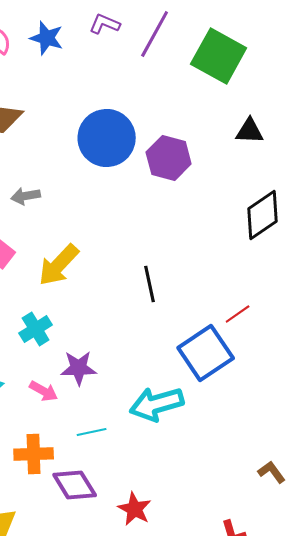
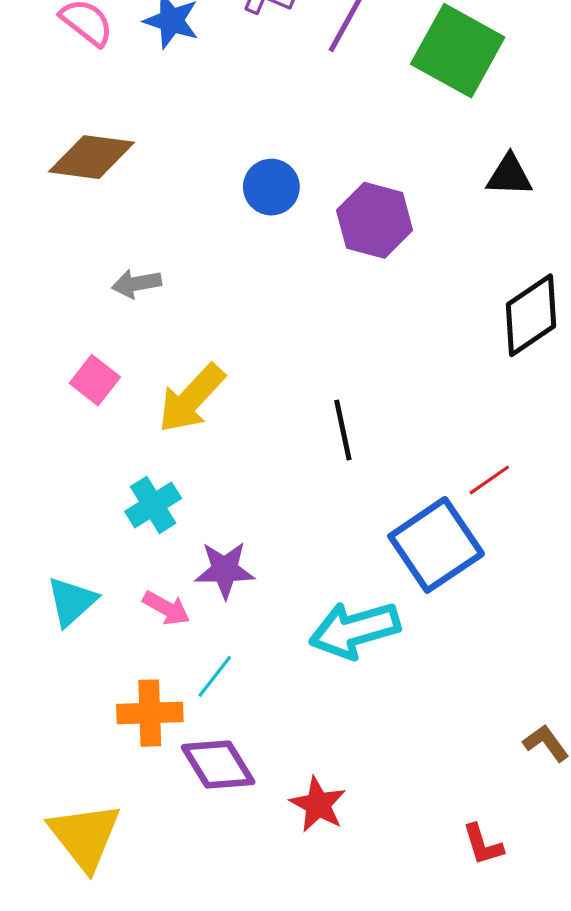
blue circle: (107, 138) -> (271, 187), size x0.6
cyan line: (92, 432) -> (215, 676), moved, turned -40

